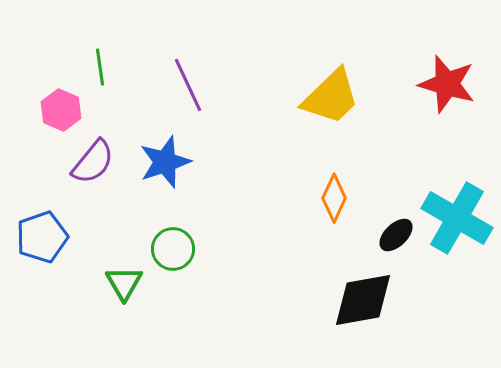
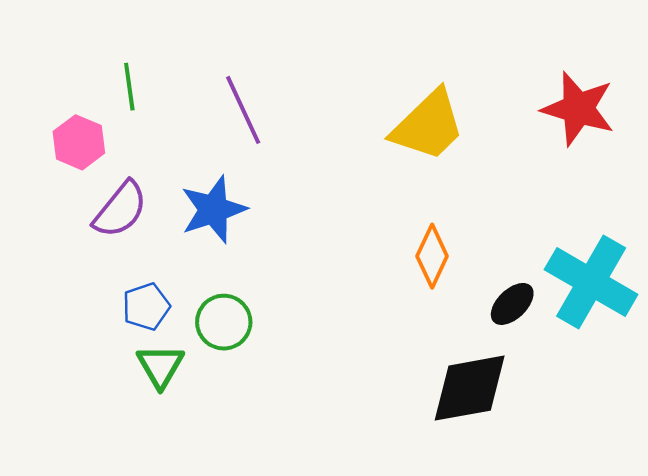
blue pentagon: (42, 237) -> (146, 307), moved, size x0.7

